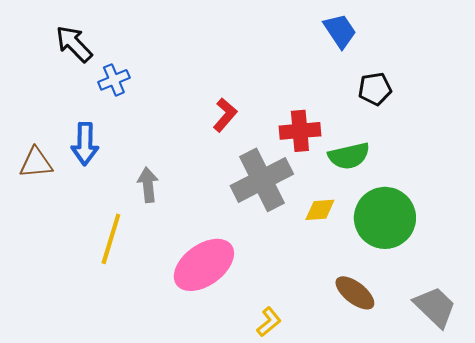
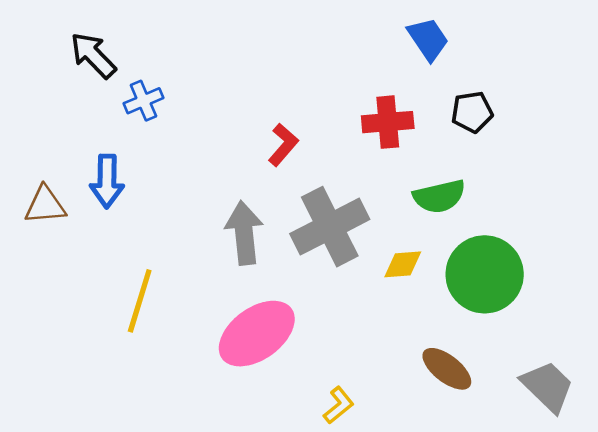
red cross: (300, 131) -> (388, 122), moved
gray arrow: (148, 185) -> (244, 233), moved, size x1.4

